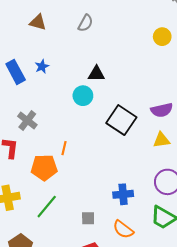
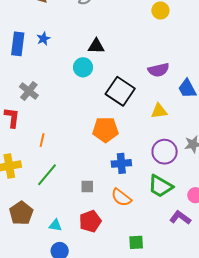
blue rectangle: (16, 72) -> (18, 44), turned 35
purple semicircle: (162, 110) -> (159, 70), moved
orange line: (64, 148) -> (42, 140), moved
orange pentagon: (44, 168) -> (105, 130), moved

